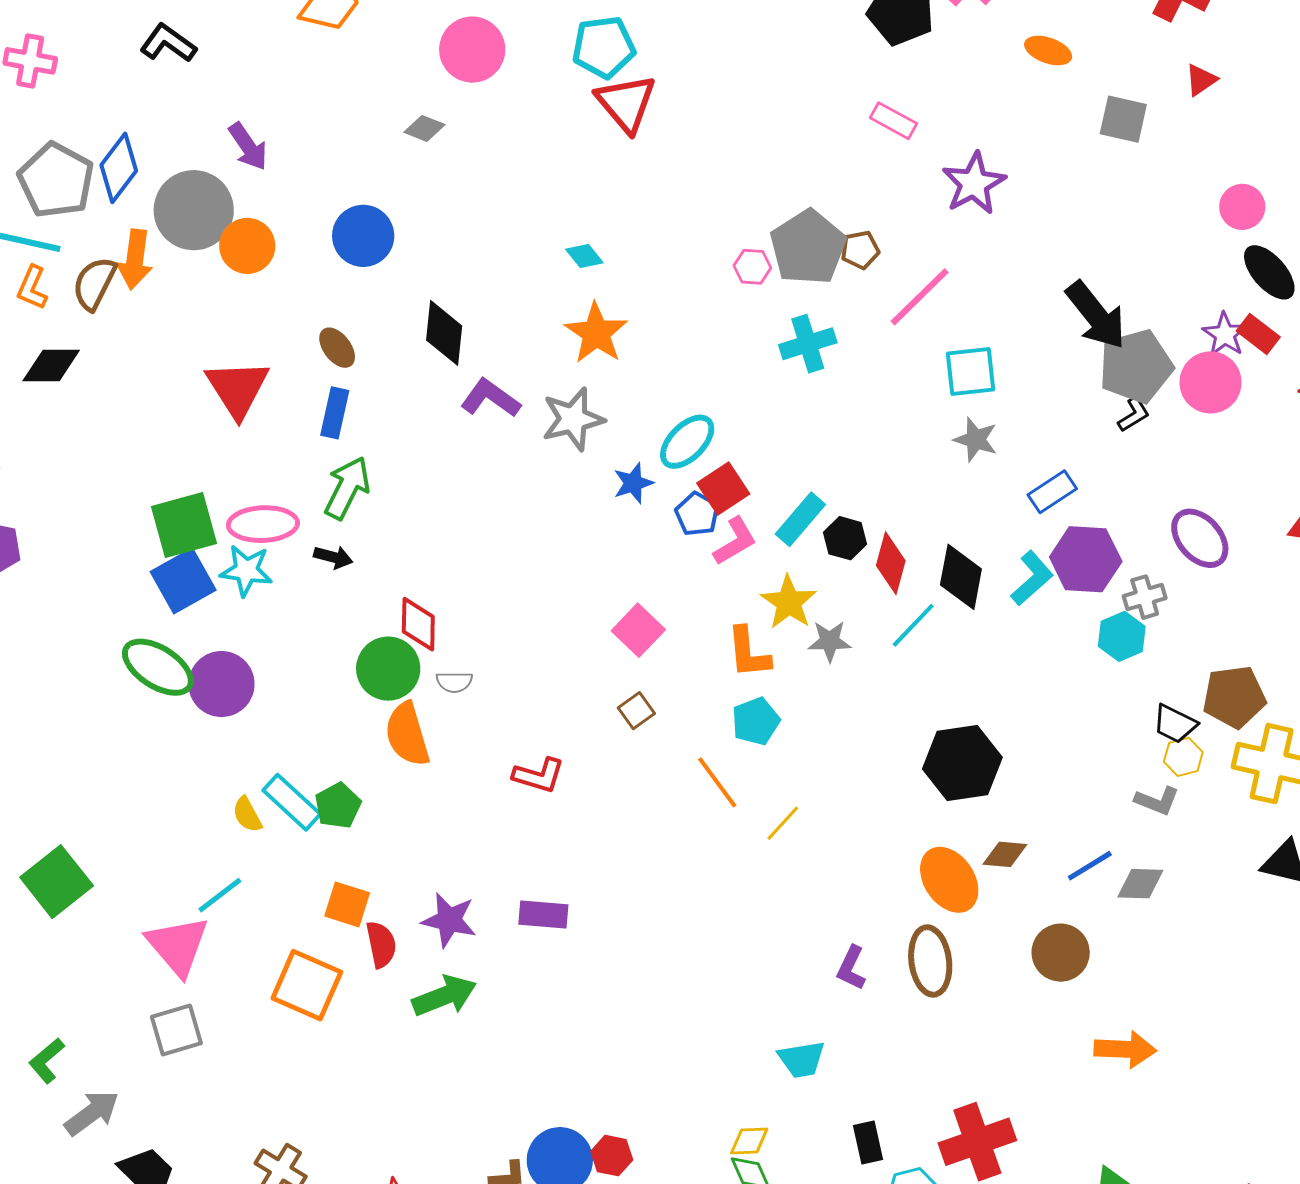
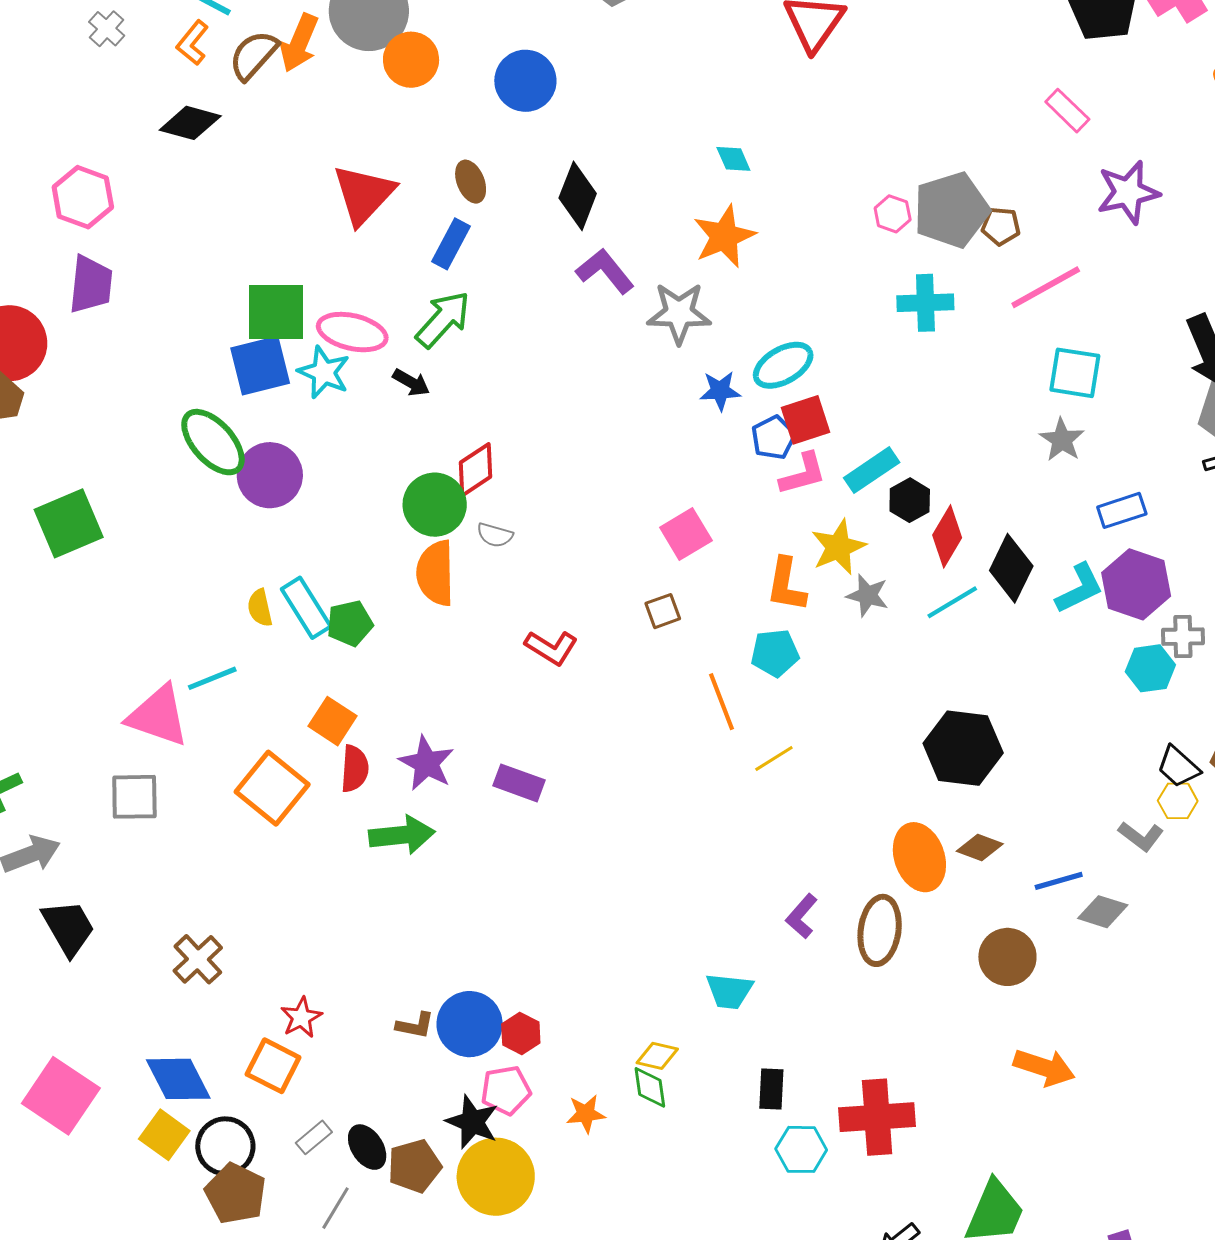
red diamond: (418, 624) -> (476, 470), turned 40
green square: (57, 882) -> (69, 523), moved
pink triangle: (178, 946) -> (158, 716), turned -46

